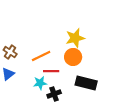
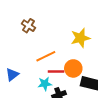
brown cross: (10, 52) -> (29, 26), moved
orange circle: (73, 57) -> (73, 68), moved

